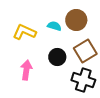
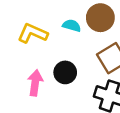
black circle: (57, 57) -> (65, 72), moved

